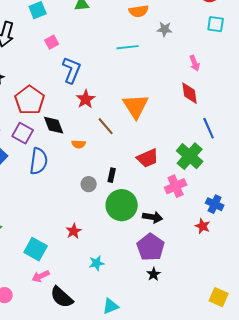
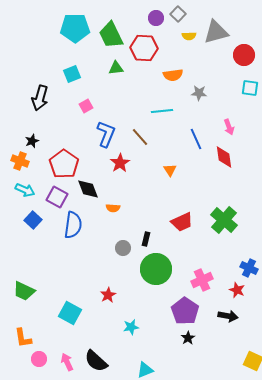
orange triangle: (136, 106) -> (170, 170), size x0.5
brown line: (106, 126) -> (140, 137), moved
blue line: (209, 128) -> (196, 139), moved
pink cross: (176, 186) -> (202, 280), moved
black arrow: (153, 217) -> (228, 316), moved
pink arrow: (41, 276) -> (67, 362), moved, turned 90

